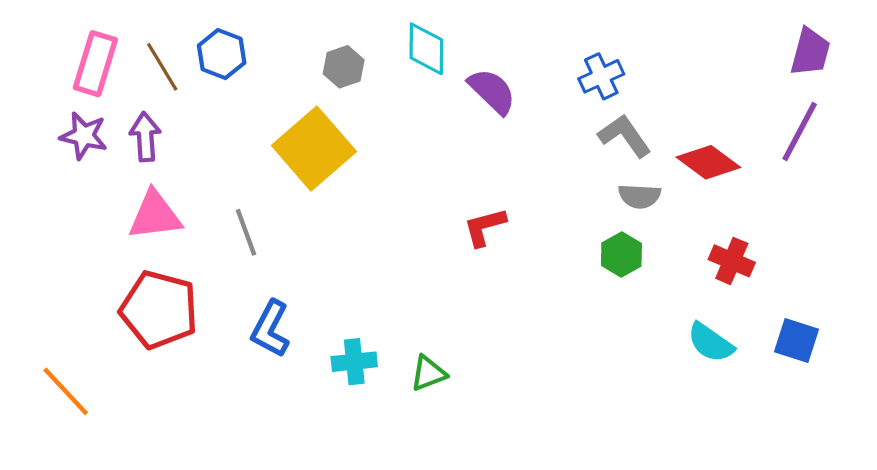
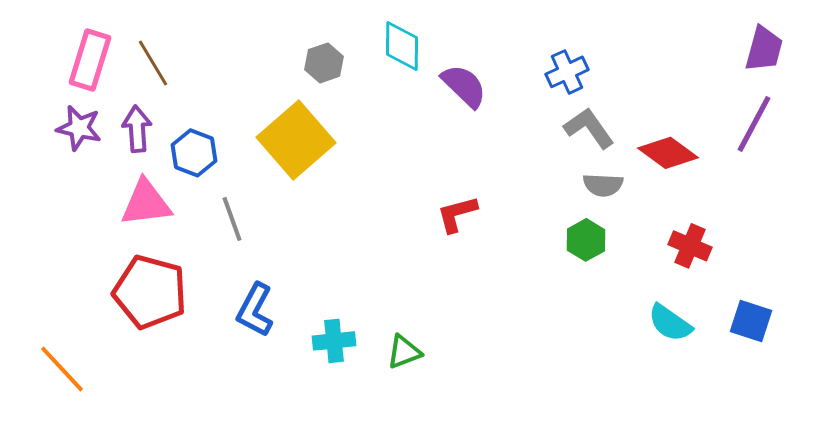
blue hexagon: (222, 54) -> (194, 153), moved

